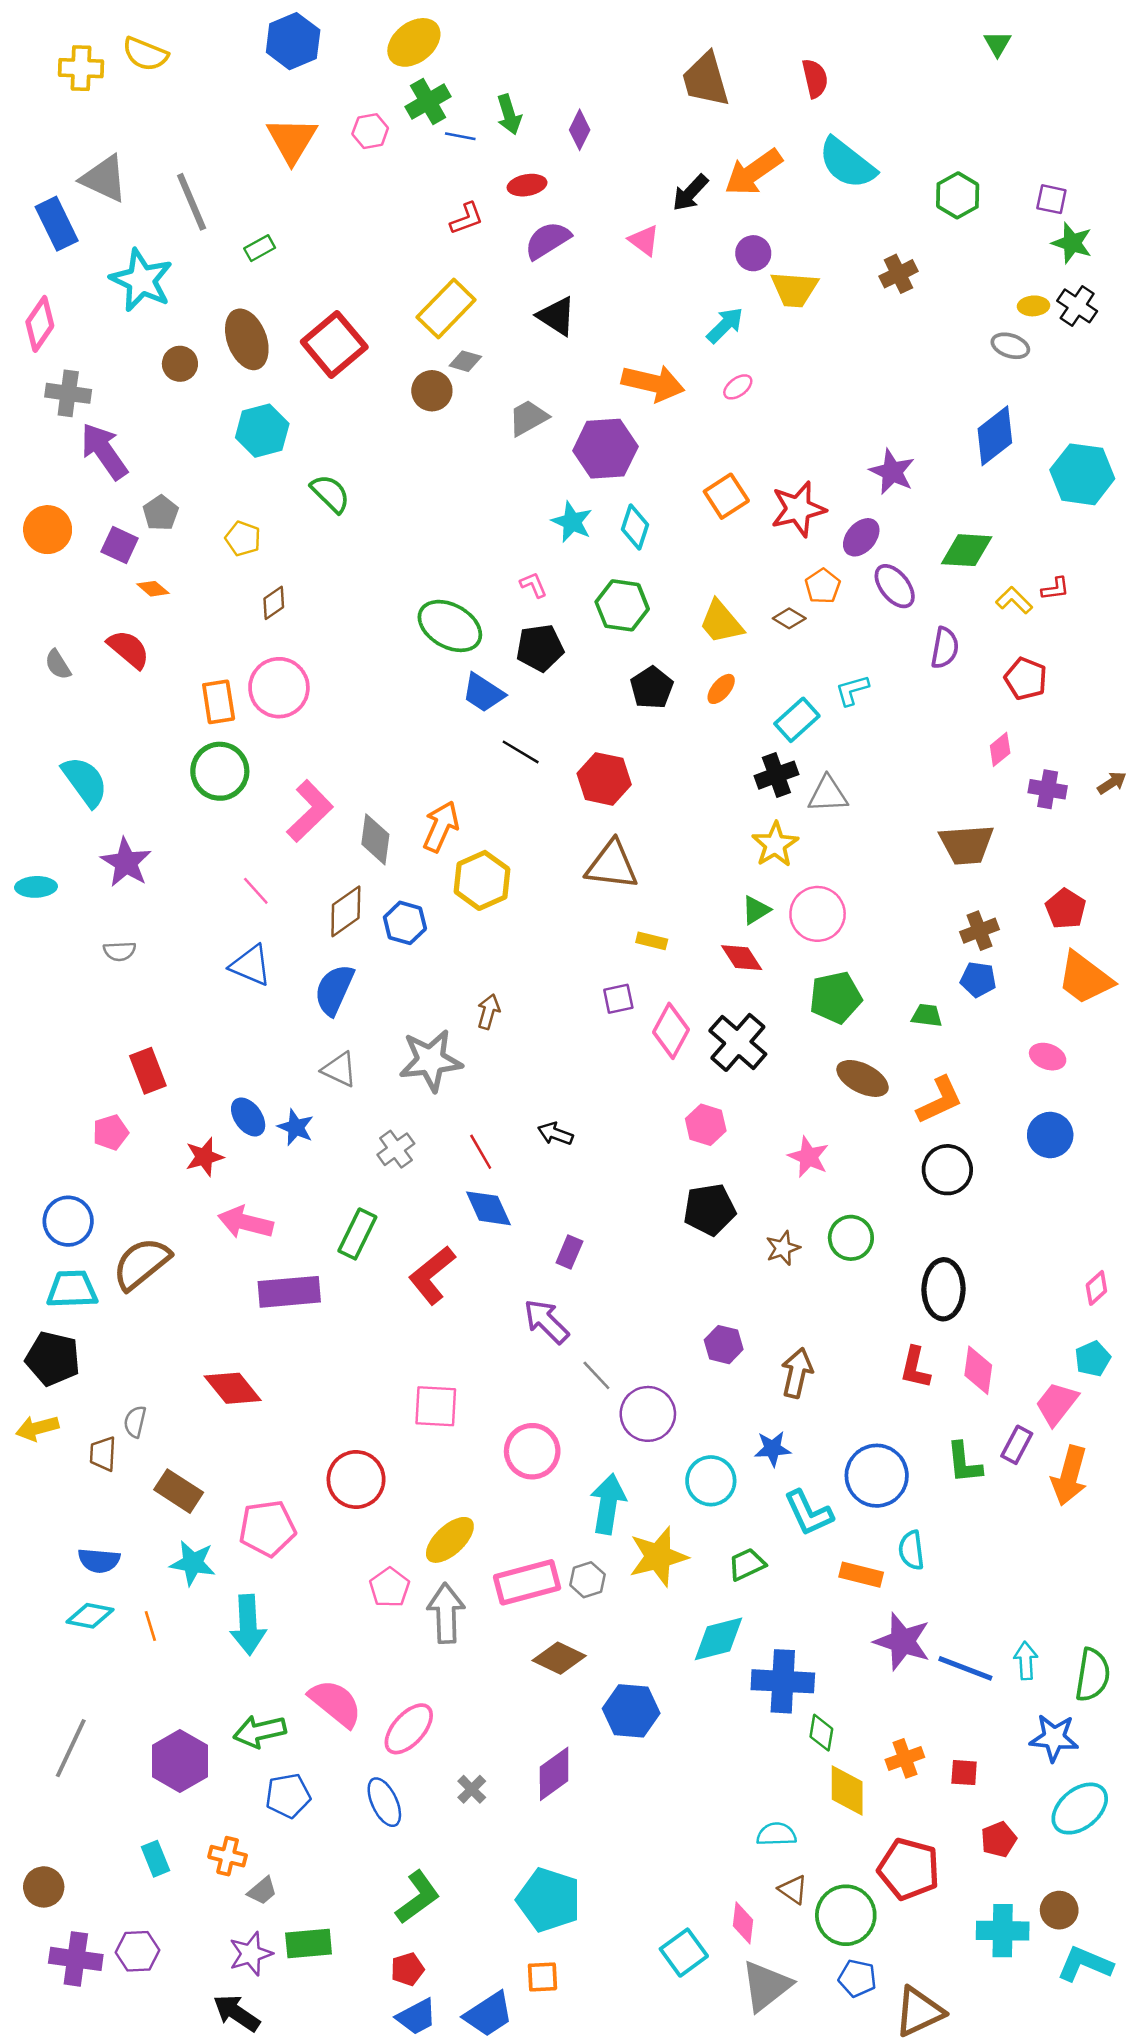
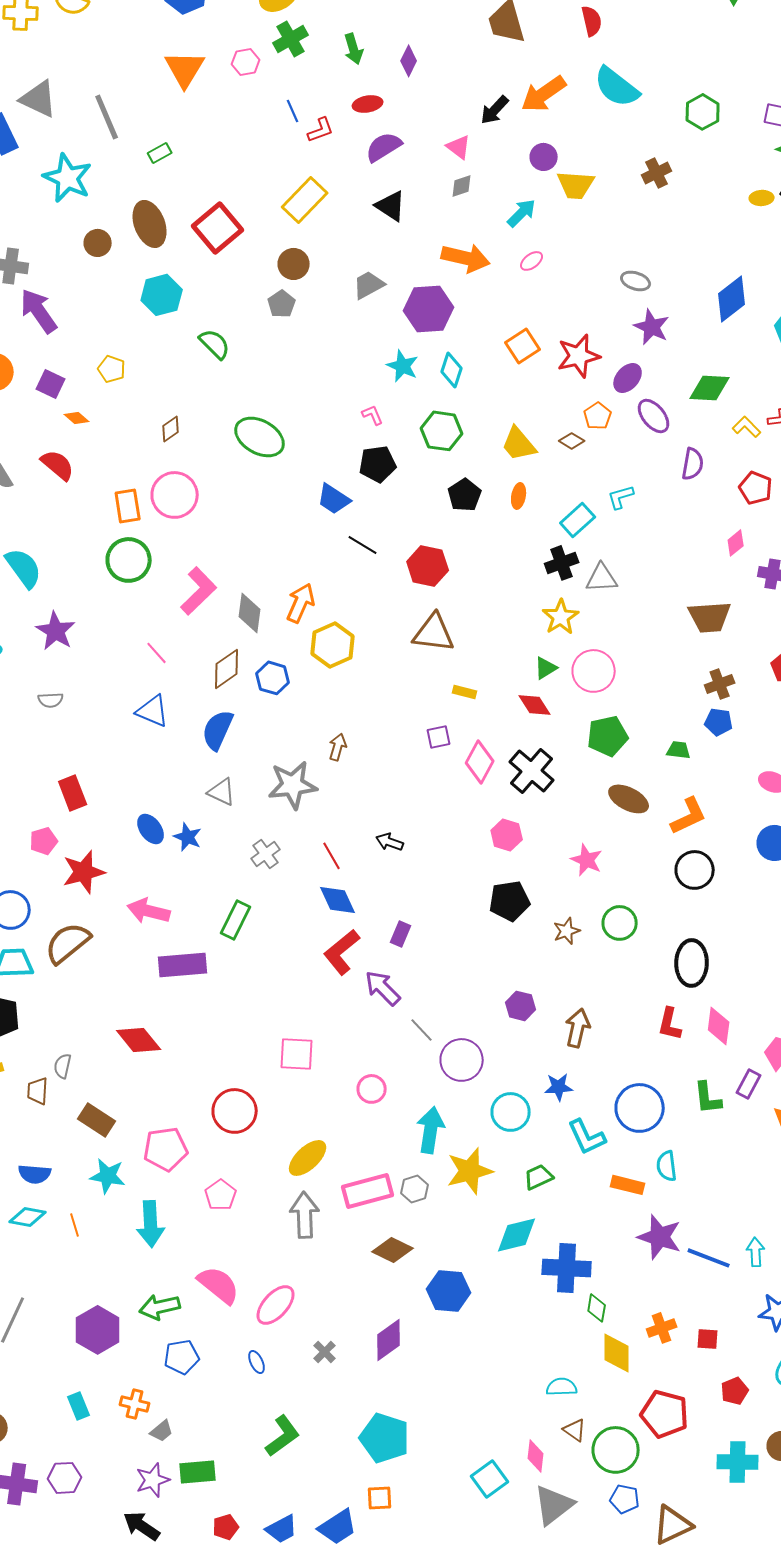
blue line: (460, 136) -> (293, 111), moved, turned 55
gray ellipse: (1010, 346) -> (636, 281), moved
gray diamond: (465, 361) -> (462, 186), moved, turned -35
gray pentagon: (161, 513) -> (282, 304), moved
yellow pentagon: (243, 539) -> (112, 369), moved
green ellipse: (450, 626) -> (260, 437), moved
orange ellipse: (721, 689) -> (519, 496), turned -30
red star: (204, 1157) -> (84, 872), moved, size x1.4
red L-shape: (432, 1275) -> (342, 952), moved
pink circle: (532, 1451) -> (372, 1089), size x0.7
pink pentagon: (389, 1587) -> (221, 1195), moved
blue ellipse: (384, 1802) -> (257, 1362), size x0.6
red pentagon: (407, 1969) -> (226, 1527), moved

